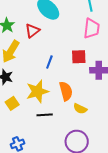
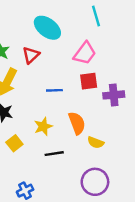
pink trapezoid: (92, 28) -> (85, 53), moved, turned 35
blue line: (49, 62) -> (54, 90), turned 72
yellow star: (37, 91) -> (43, 126), size x0.7

